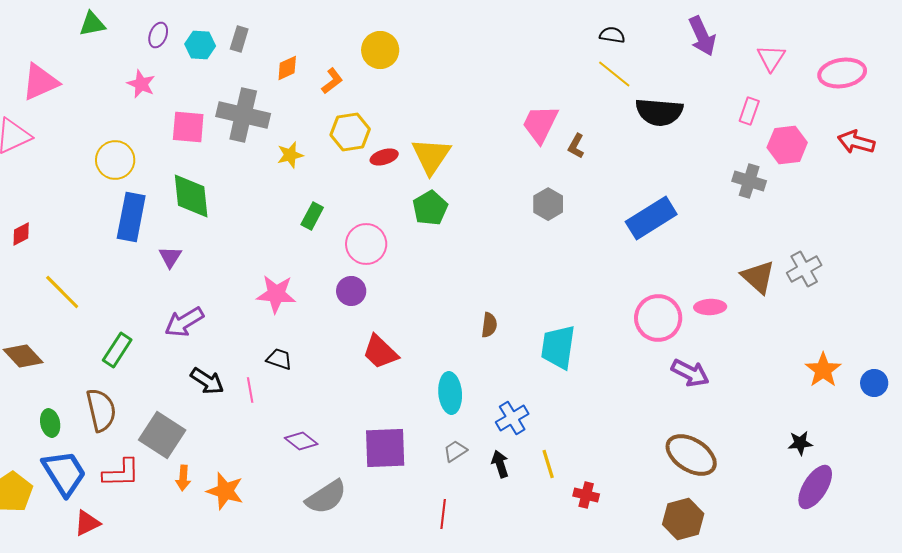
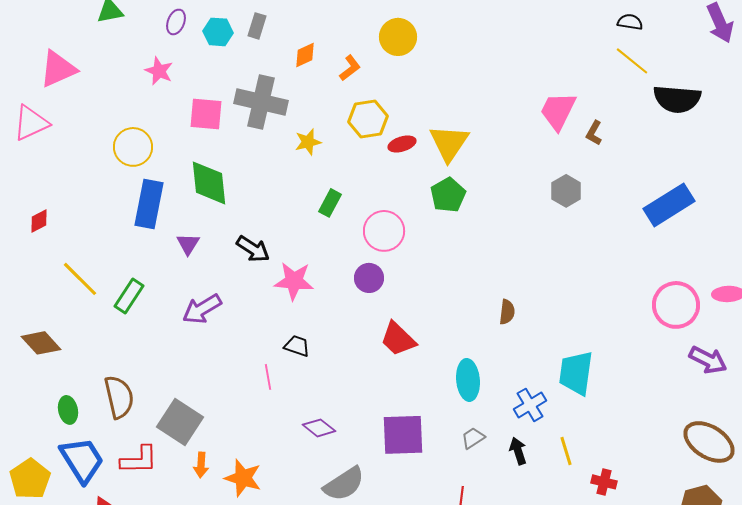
cyan trapezoid: (558, 347) -> (576, 373), moved
green rectangle: (117, 350) -> (129, 296), moved
black arrow: (207, 381) -> (253, 249), moved

